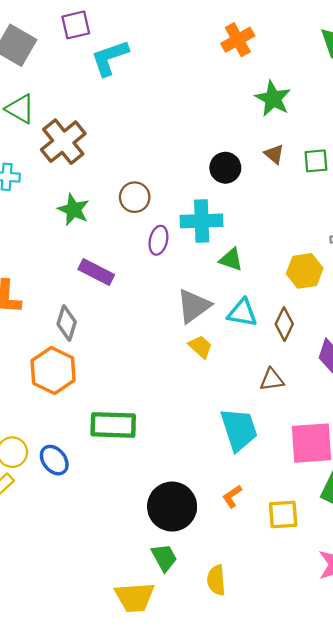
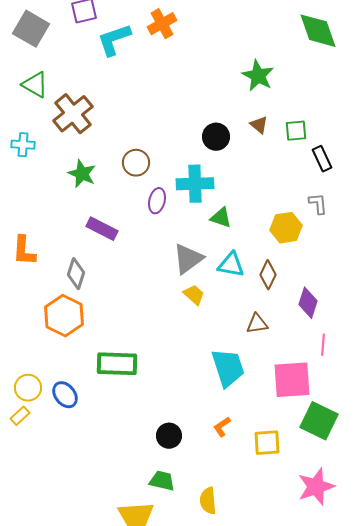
orange cross: (238, 40) -> (162, 24), moved
black circle: (172, 507) -> (169, 436), size x0.6
green trapezoid: (164, 558) -> (162, 481), turned -48

